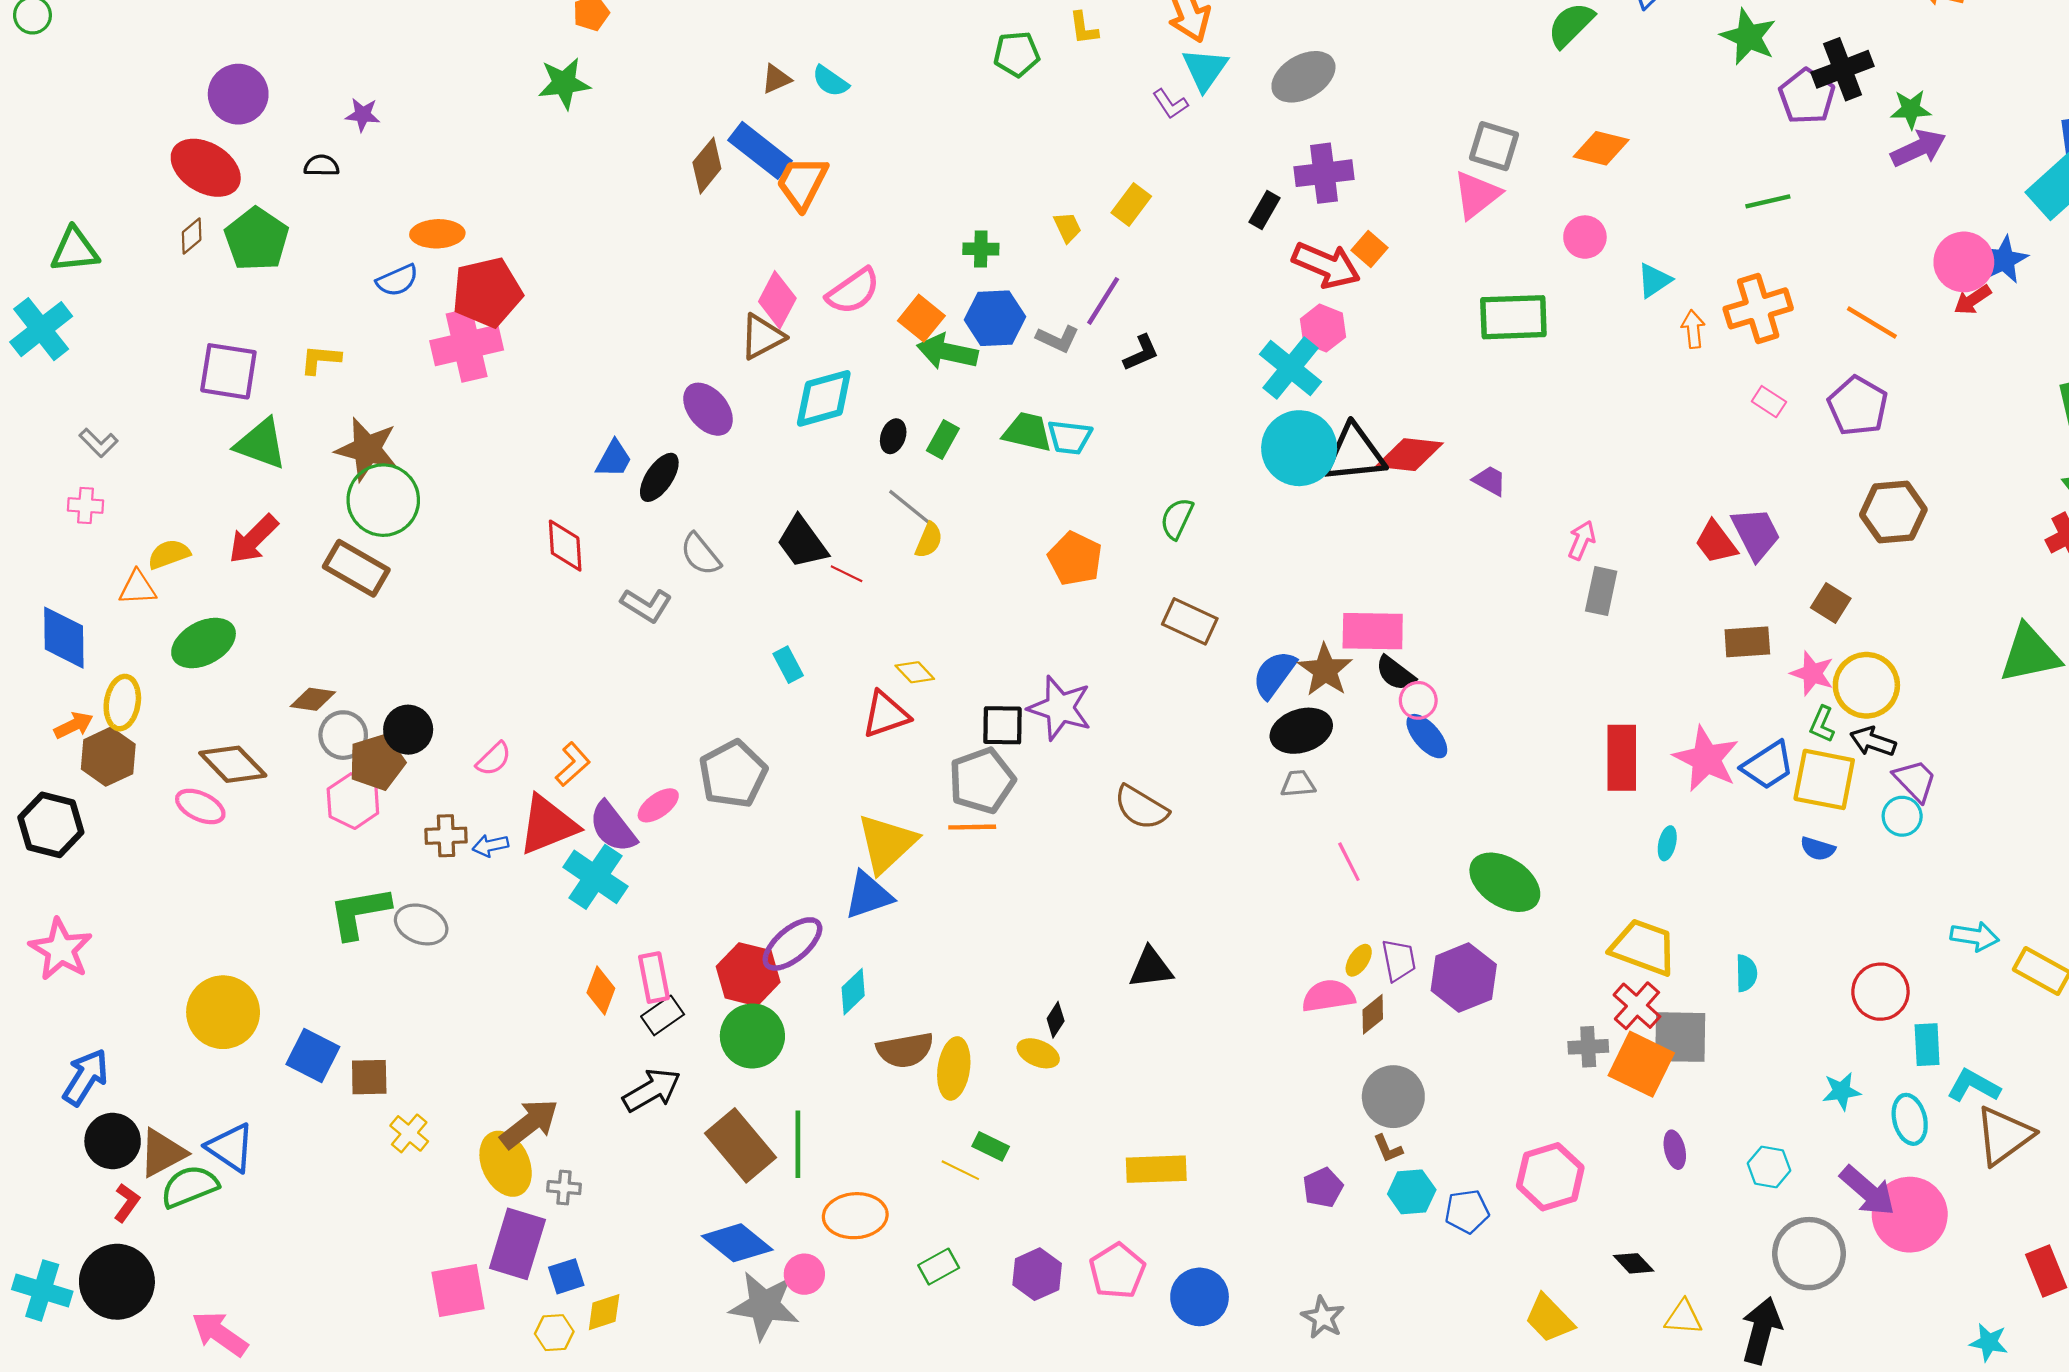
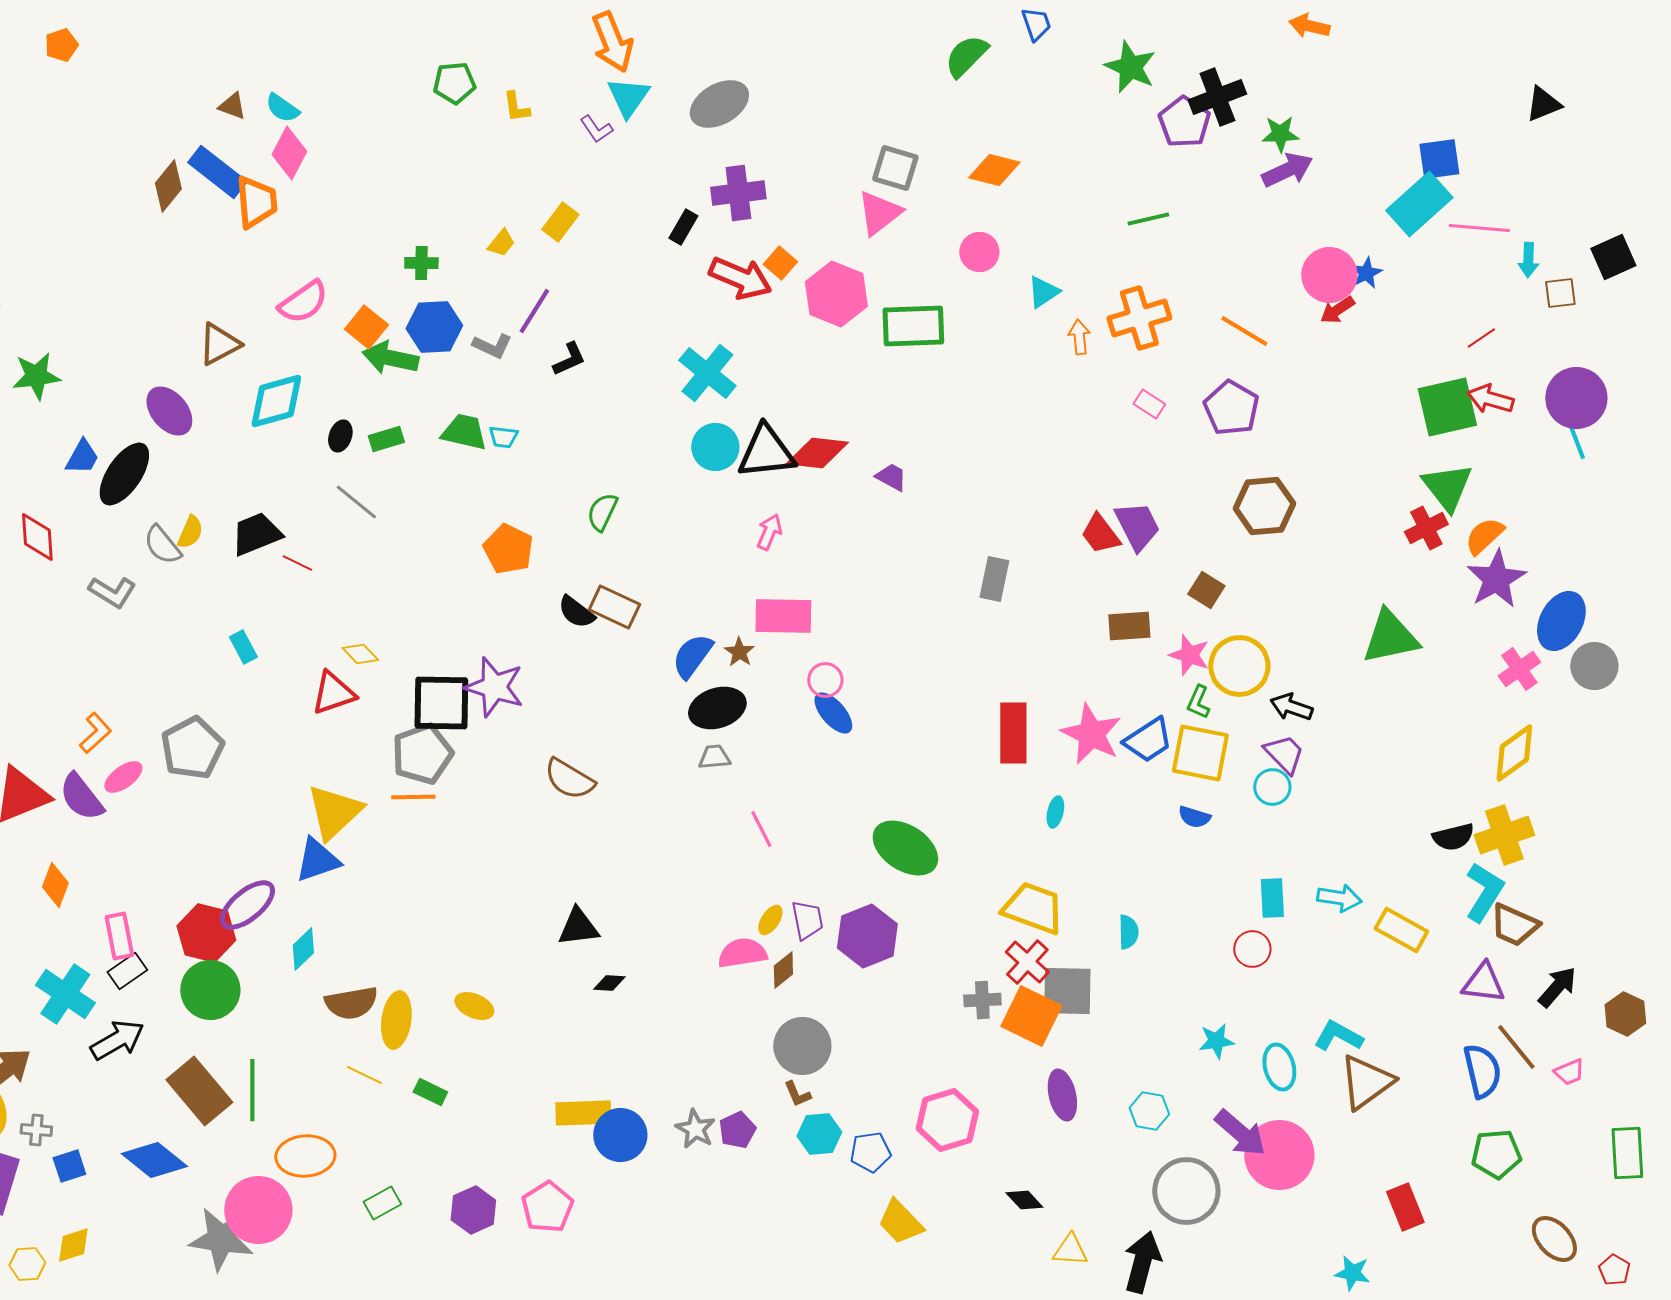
yellow L-shape: (1084, 28) -> (516, 107), moved
brown triangle: (776, 79) -> (232, 106), turned 44
green star: (564, 83) -> (36, 376), moved
orange trapezoid: (802, 183) -> (256, 202), turned 148
yellow trapezoid: (1067, 227) -> (501, 243), turned 64
blue star: (2004, 260) -> (1366, 273), size x0.7
pink diamond: (777, 300) -> (289, 153), moved
pink hexagon: (1323, 328) -> (836, 294), moved, size x1.5
cyan trapezoid: (1070, 437) -> (503, 437), size x0.7
green rectangle: (943, 439) -> (386, 439), turned 44
cyan circle: (1299, 448) -> (715, 447), size x0.7
black ellipse: (659, 477) -> (124, 474), size x1.4
yellow semicircle: (929, 540) -> (190, 532), moved
pink arrow: (1582, 540) -> (769, 532), moved
black trapezoid: (802, 542) -> (256, 534), turned 104
brown star: (1325, 670) -> (739, 652), size x0.6
black semicircle: (1395, 673) -> (576, 612), moved
black square: (1002, 725) -> (441, 703), size x1.5
black arrow: (1873, 742) -> (1291, 707), moved
orange L-shape: (573, 764) -> (95, 733), moved
cyan cross: (595, 877) -> (65, 994), moved
orange diamond: (601, 991) -> (55, 885), moved
red circle: (1880, 992) -> (1252, 949), size x0.7
black diamond: (1056, 1020) -> (609, 983), moved, turned 60
cyan rectangle: (1927, 1045) -> (1272, 898), moved
purple ellipse: (1675, 1150) -> (1062, 1095), size x1.4
yellow line: (960, 1170) -> (364, 1075), moved
blue diamond: (737, 1243) -> (154, 1160), moved
pink circle: (804, 1274) -> (258, 1210), size x1.8
blue square: (566, 1276) -> (69, 1166), moved
blue circle: (1200, 1297) -> (620, 1135), moved
gray star: (1323, 1317) -> (695, 1129), moved
yellow trapezoid: (1549, 1319) -> (900, 1222), moved

